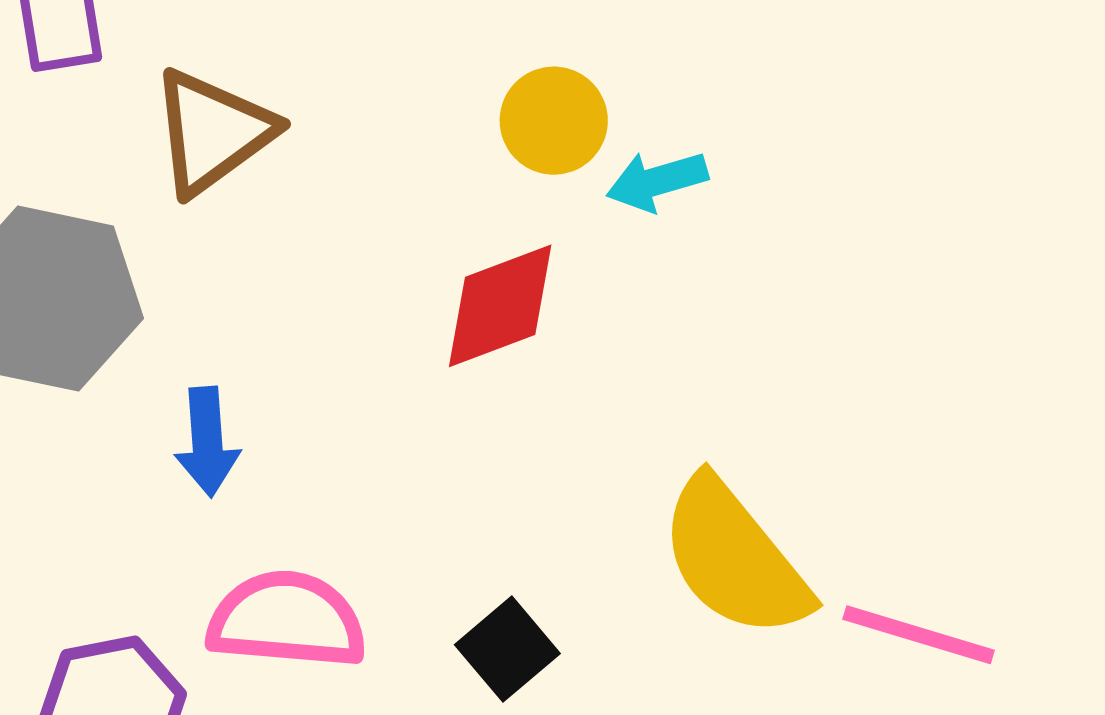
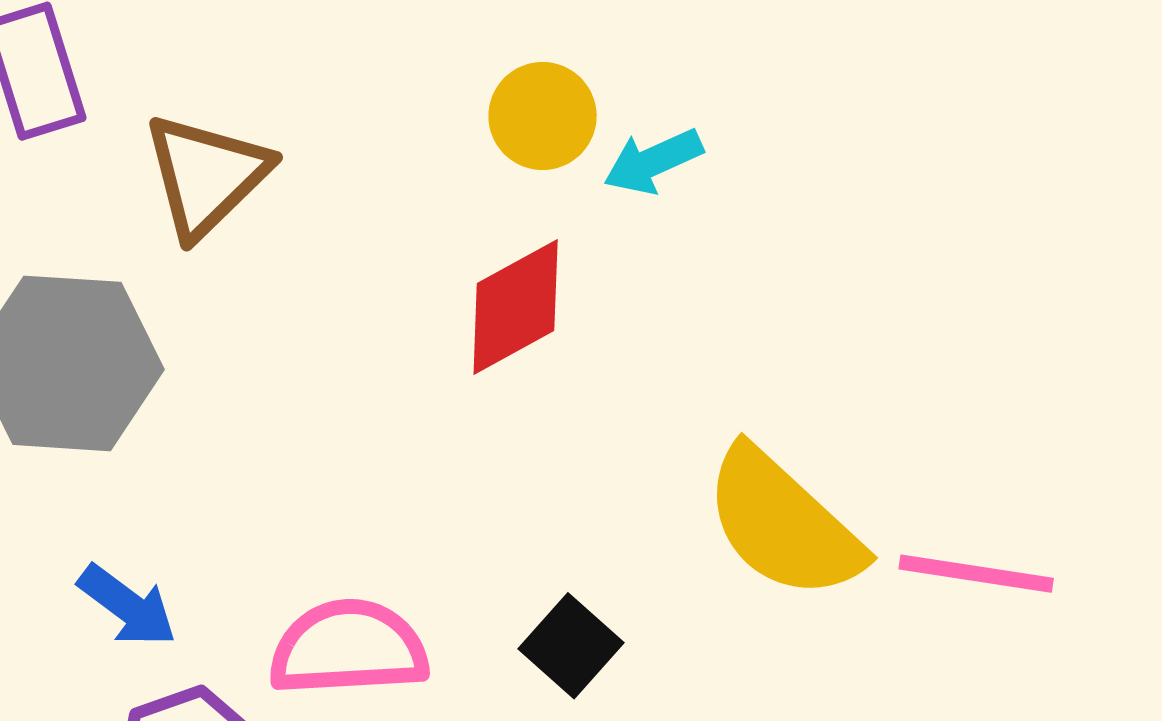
blue arrow: (207, 442) -> (127, 606), moved, turned -41

